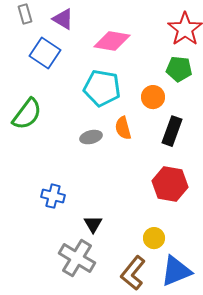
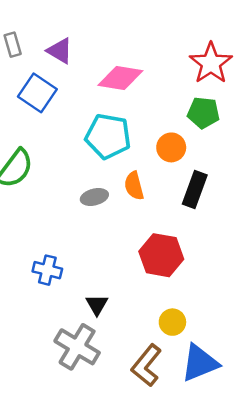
red hexagon: (170, 184) -> (161, 255), moved

